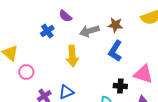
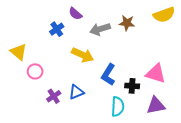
blue L-shape: (115, 51) -> (108, 75), moved
yellow arrow: (72, 56) -> (83, 55), turned -60

